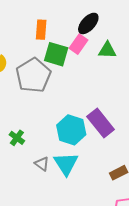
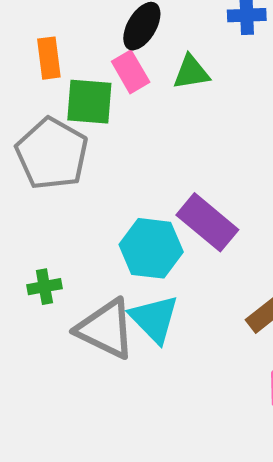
pink rectangle: (79, 44) -> (131, 72), turned -54
green cross: (17, 138) -> (44, 287), turned -35
gray triangle: (42, 164) -> (106, 329), size x2.0

